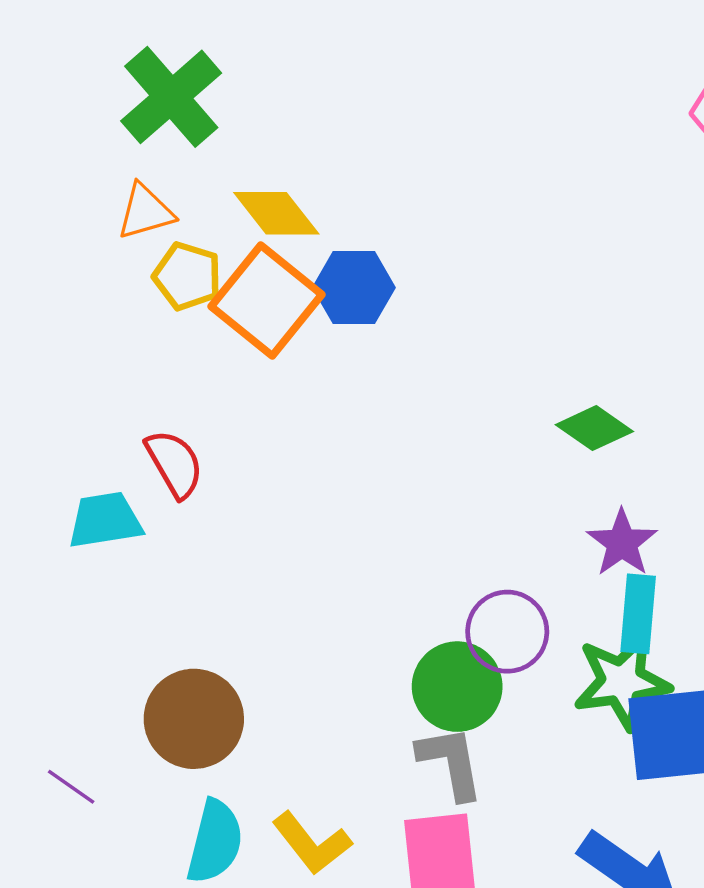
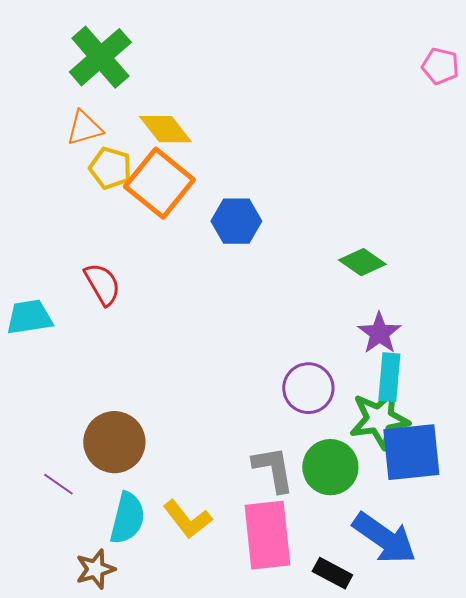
blue hexagon: (354, 288) -> (236, 221), moved
cyan trapezoid: (105, 520) -> (29, 317), moved
green circle: (457, 687) -> (330, 467), moved
purple line: (71, 787) -> (58, 484), moved

